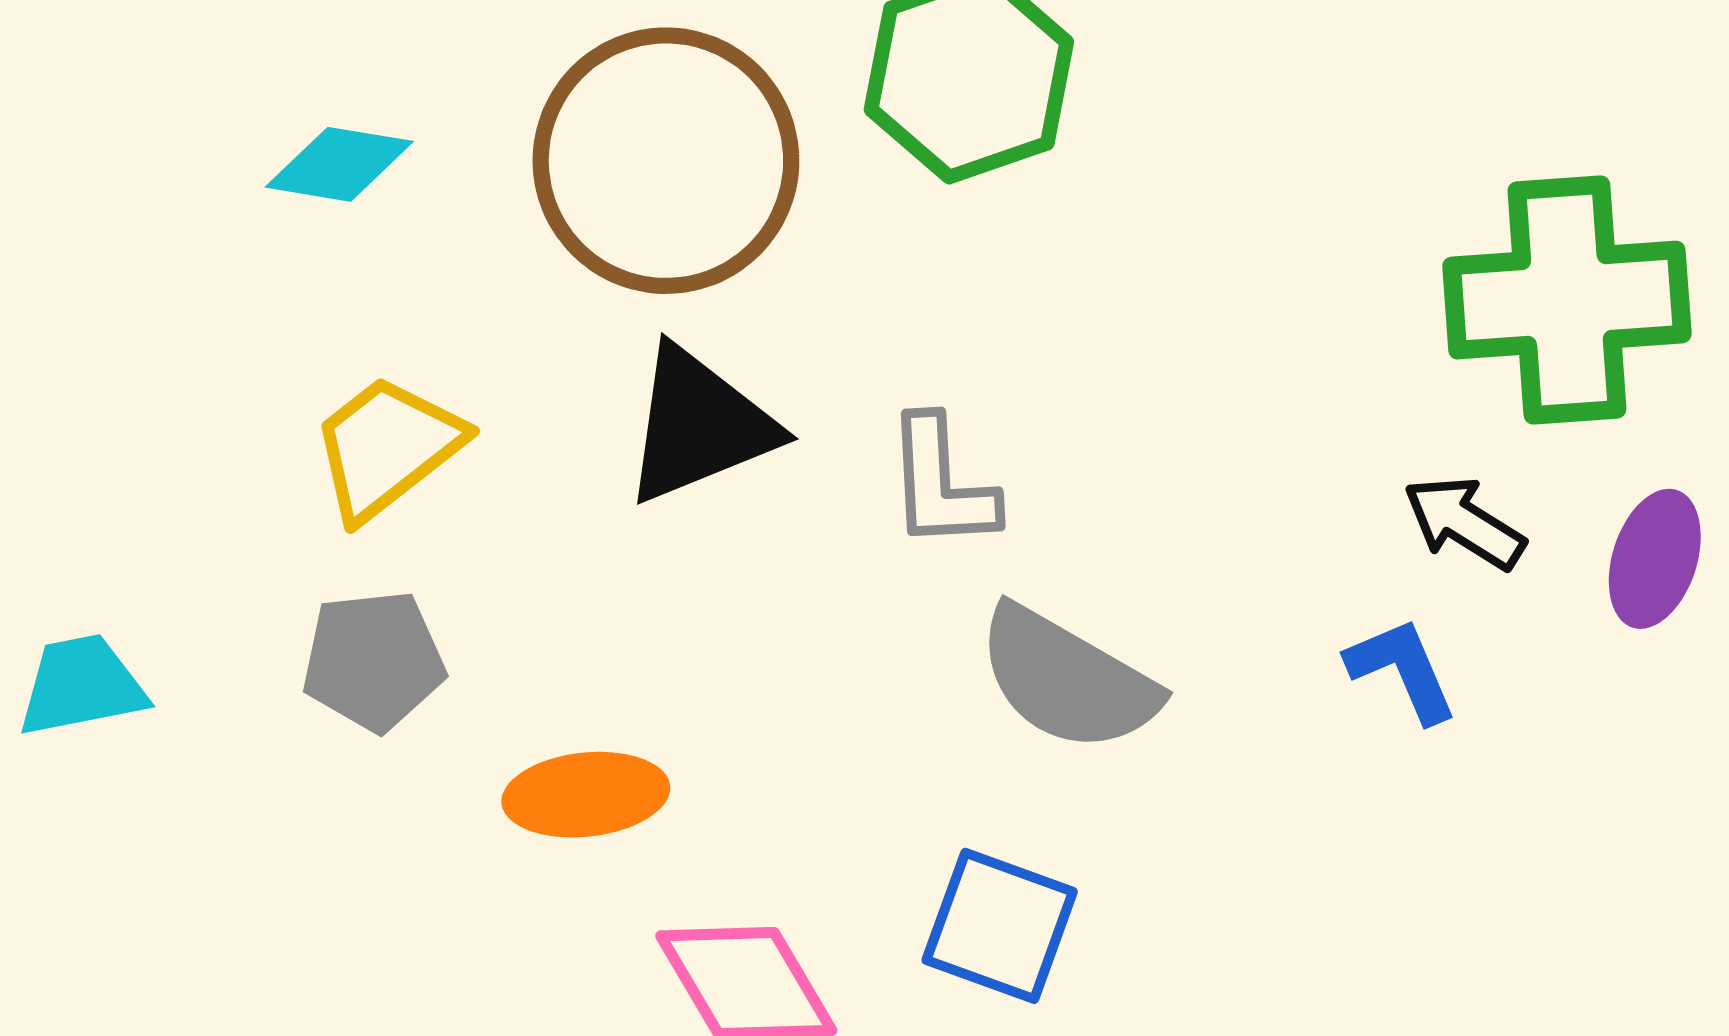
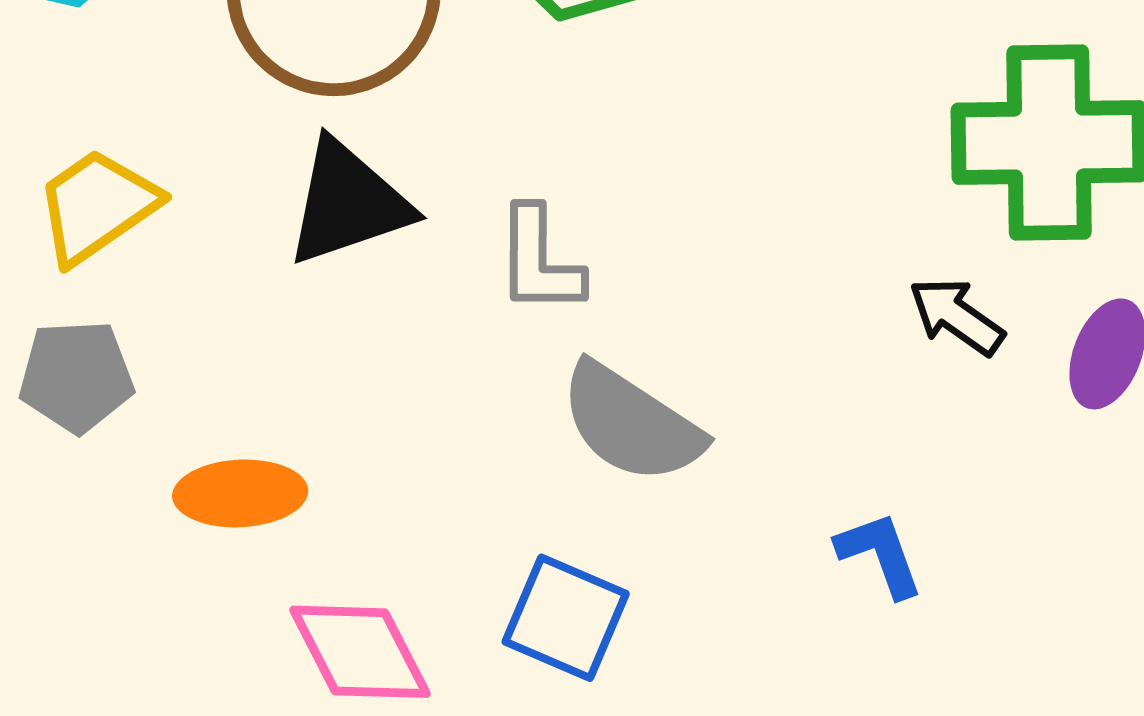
blue L-shape: (1402, 670) -> (880, 554), moved

